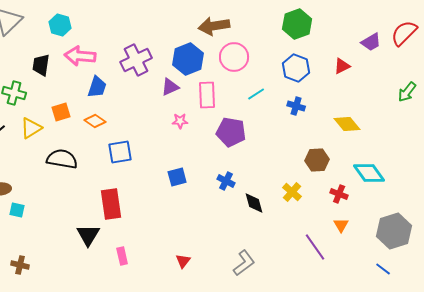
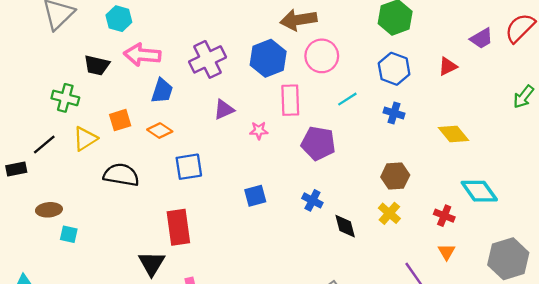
black trapezoid: (41, 65) -> (97, 65), turned -85
purple triangle: (170, 87) -> (224, 110), moved
brown hexagon: (317, 160) -> (395, 176), moved

